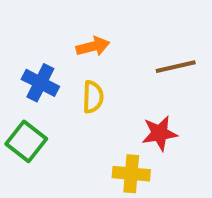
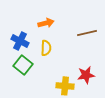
red star: (160, 133) -> (86, 75), moved
green square: (26, 141) -> (23, 65), moved

